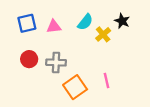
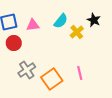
red circle: (29, 59) -> (14, 43), moved
gray cross: (56, 62) -> (27, 70), moved, turned -36

